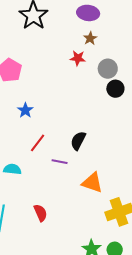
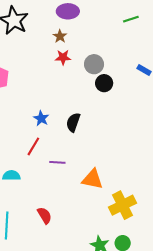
brown star: (90, 38) -> (60, 36), moved
blue star: (25, 110) -> (41, 118), moved
black semicircle: (78, 141) -> (73, 122), moved

